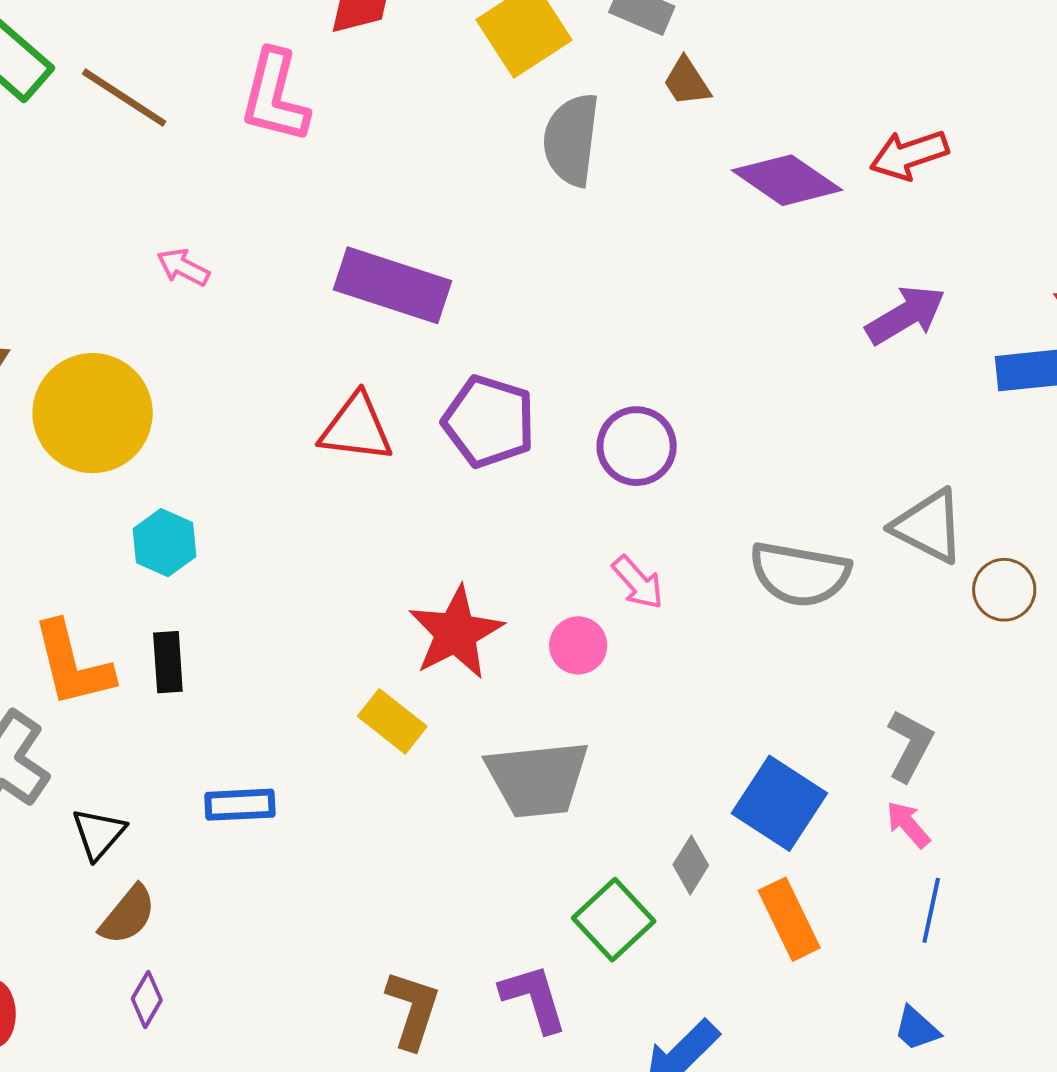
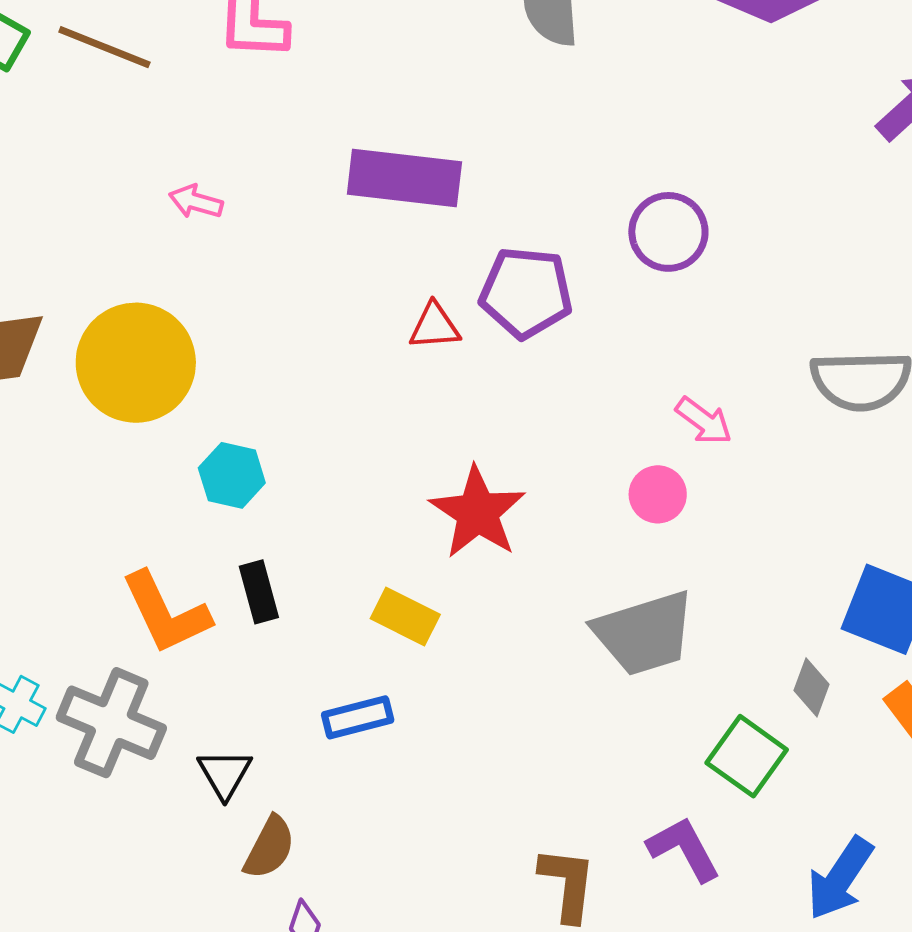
red triangle: (356, 428) -> (435, 326), moved, size x0.7
purple circle: (637, 446) -> (668, 232), moved
red star: (456, 633) -> (478, 512), moved
yellow rectangle: (392, 721) -> (405, 616), moved

